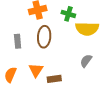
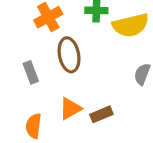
orange triangle: (36, 70) -> (70, 109), turned 42

